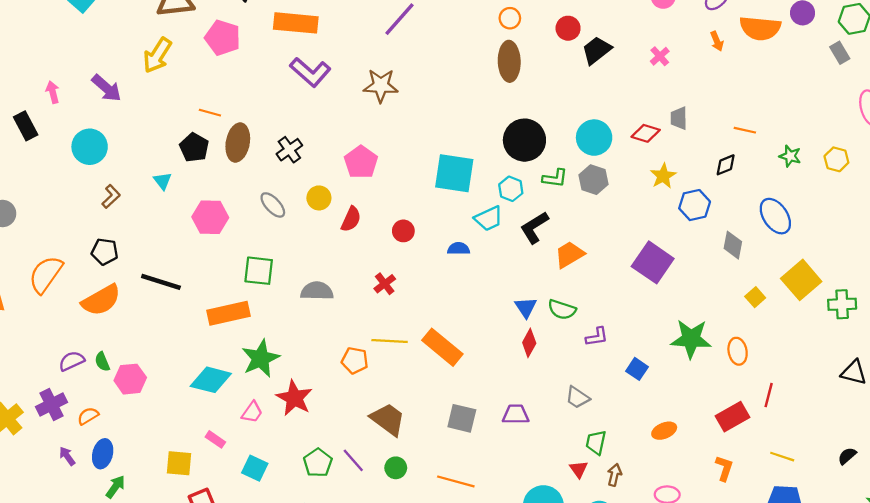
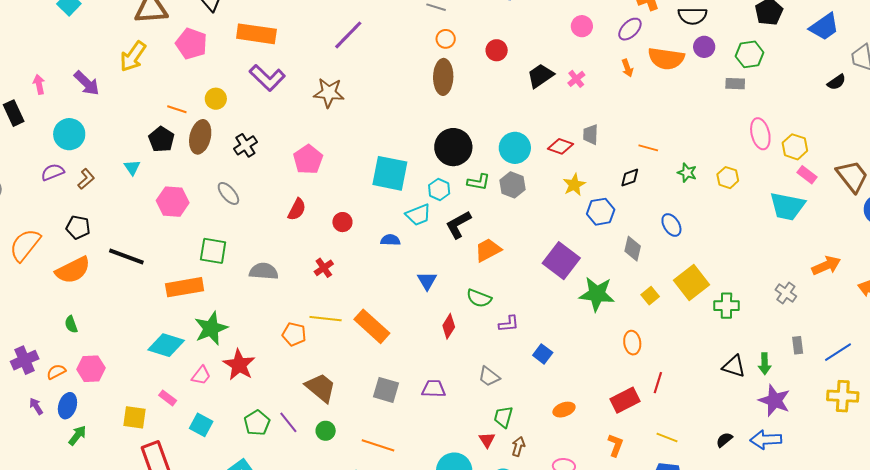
black trapezoid: (597, 50) -> (540, 76), moved
gray rectangle: (840, 53) -> (735, 84), turned -60
yellow circle: (319, 198) -> (216, 99), moved
blue ellipse: (775, 216) -> (671, 225), size x0.7
blue triangle: (526, 307) -> (427, 281), moved
green star: (691, 339) -> (597, 294), moved
purple semicircle: (72, 361) -> (53, 172), moved
pink hexagon: (130, 379) -> (91, 369), moved

